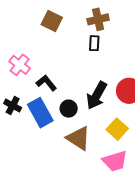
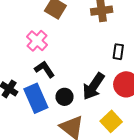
black rectangle: (94, 43) -> (118, 52), moved
pink cross: (20, 65) -> (37, 41), moved

